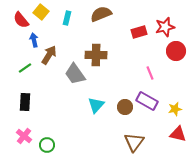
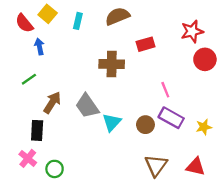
red rectangle: (139, 32) -> (145, 44), moved
brown arrow: (49, 55) -> (52, 102), moved
pink line: (150, 73) -> (165, 90), moved
gray trapezoid: (75, 74) -> (87, 106), moved
black rectangle: (25, 102) -> (37, 130), moved
red triangle: (178, 134) -> (196, 167), moved

